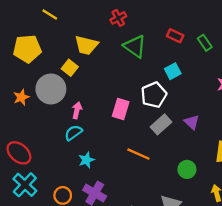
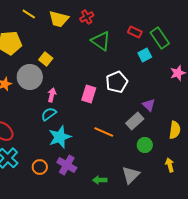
green rectangle: (205, 43) -> (160, 38), size x1.5
yellow trapezoid: (86, 45) -> (59, 19), moved
cyan square: (173, 71) -> (145, 55), moved
gray rectangle: (161, 124) -> (135, 121), moved
cyan star: (86, 160) -> (60, 137), size x1.6

